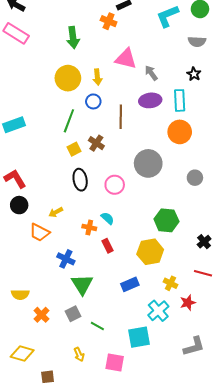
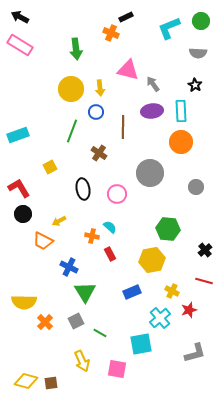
yellow square: (74, 149) -> (50, 167), moved
yellow semicircle: (20, 294) -> (24, 302), size x1.4
yellow diamond: (22, 353) -> (26, 381), moved
yellow arrow: (79, 354) -> (82, 361), size x1.5

